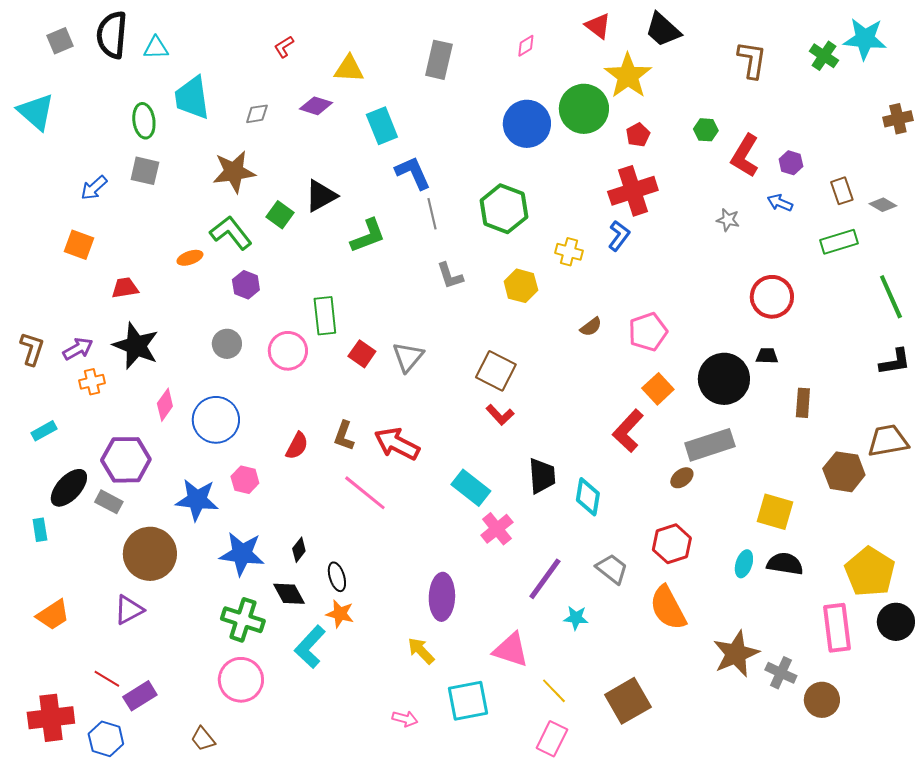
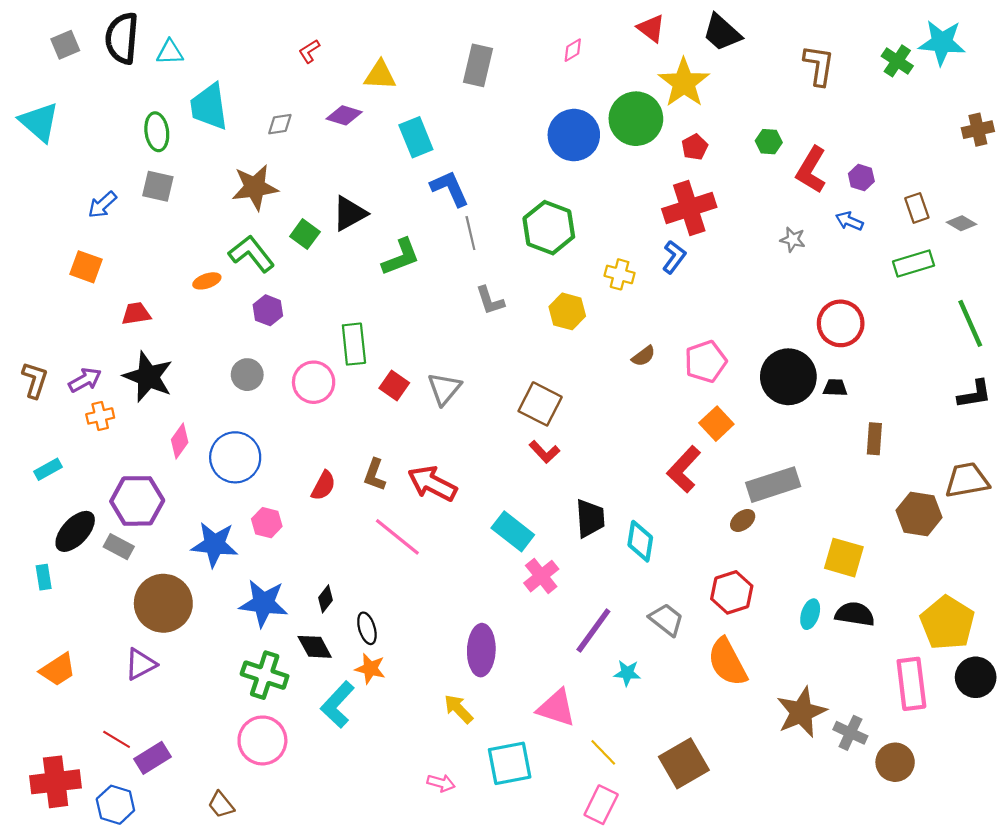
black circle: (724, 379) -> (788, 377), moved

